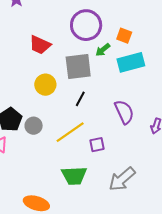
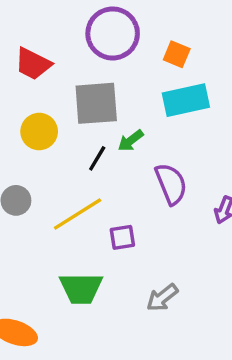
green arrow: (103, 50) -> (131, 141), moved
gray arrow: (122, 179) -> (162, 298), size x0.7

